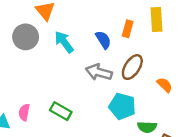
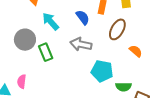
gray circle: (26, 37) -> (25, 40), moved
brown ellipse: (132, 67) -> (117, 29), moved
green rectangle: (61, 111) -> (46, 52), moved, turned 42

